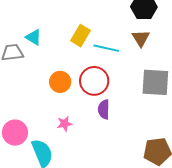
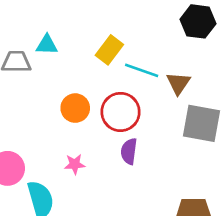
cyan triangle: (34, 37) -> (47, 45), turned -36
brown triangle: (141, 38) -> (178, 83), moved

